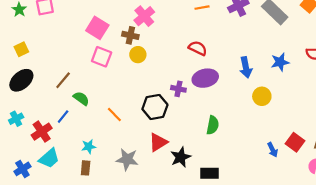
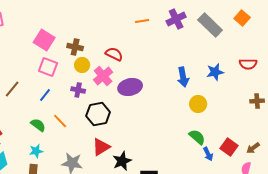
pink cross: (144, 16) -> (103, 76), moved
red semicircle: (198, 48) -> (114, 54), moved
purple ellipse: (205, 78) -> (130, 87), moved
purple cross: (178, 89) -> (78, 90), moved
green semicircle: (81, 98) -> (38, 125), moved
blue line: (63, 117) -> (45, 95), moved
green semicircle: (213, 125) -> (197, 137), moved, turned -60

